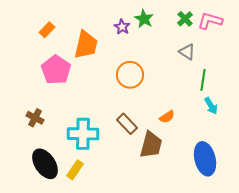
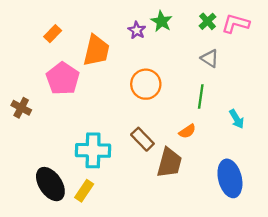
green line: (203, 80) -> (201, 97), moved
brown cross: (35, 118) -> (21, 108), moved

